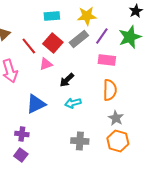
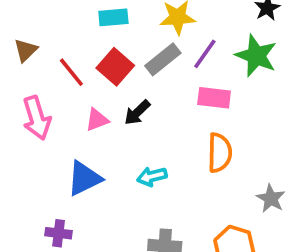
green star: (130, 37) -> (256, 56), turned -30
pink triangle: (46, 64) -> (97, 120), moved
black arrow: (67, 80) -> (137, 112), moved
gray star: (116, 118) -> (271, 198), moved

